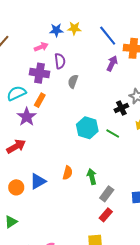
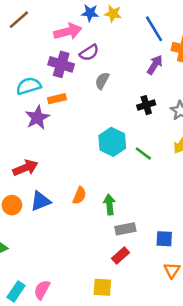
pink arrow: (41, 47) -> (68, 32), size x1.5
purple semicircle: (60, 61) -> (89, 53), turned 56
orange rectangle: (40, 100) -> (57, 99), turned 40
black cross: (121, 108) -> (146, 105), moved
red arrow: (16, 146) -> (25, 168), moved
gray rectangle: (107, 194) -> (125, 229), turned 35

